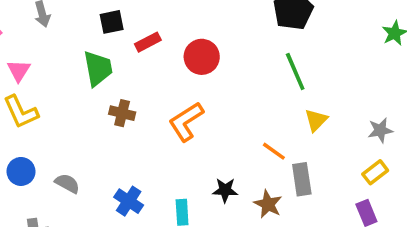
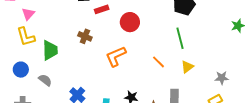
green trapezoid: (98, 68) -> (50, 50), moved
brown cross: (122, 113) -> (85, 36), moved
orange line: (274, 151) -> (159, 62), moved

